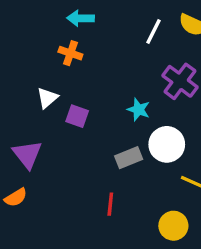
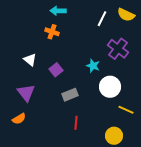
white triangle: (47, 98) -> (30, 60), moved, turned -40
purple square: (77, 116) -> (56, 70), turned 32
gray rectangle: (129, 158) -> (70, 95), moved

